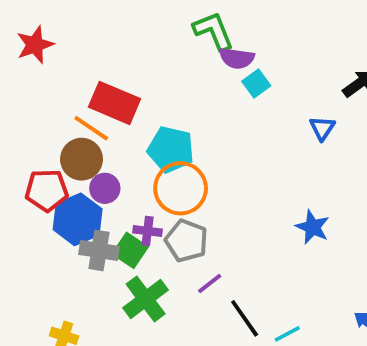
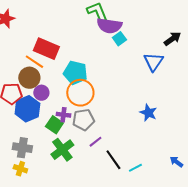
purple semicircle: (237, 58) -> (109, 26), size x1.4
blue triangle: (322, 128) -> (153, 62), size x1.5
gray pentagon: (186, 241) -> (83, 120), turned -30
gray cross: (99, 250) -> (22, 148), moved

